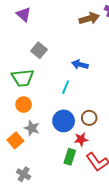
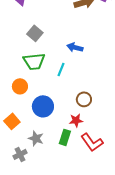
green trapezoid: (23, 78) -> (34, 61), moved
blue circle: (64, 121) -> (43, 106), moved
gray star: (32, 128) -> (36, 138), moved
gray cross: (24, 174) -> (20, 154), turned 32

